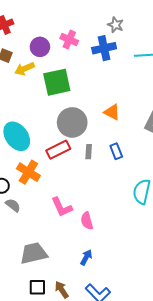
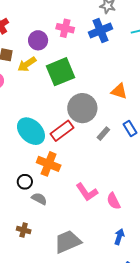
red rectangle: (58, 150) -> (62, 131), moved
gray rectangle: (89, 152) -> (103, 134), turned 48

